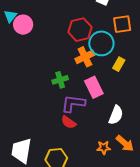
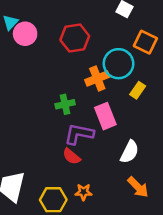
orange square: (122, 24) -> (145, 42), turned 30
red hexagon: (80, 30) -> (75, 38), moved
orange star: (104, 148) -> (84, 192), moved

